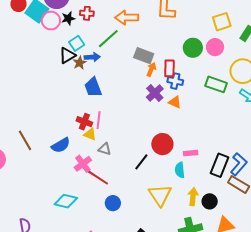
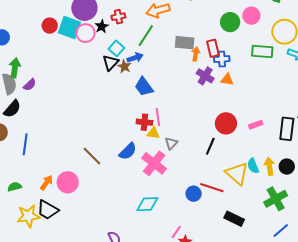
gray triangle: (105, 149) -> (171, 143), turned -48
pink cross: (83, 164) -> (154, 163), size x1.4
cyan semicircle: (180, 170) -> (253, 166), moved
red line: (98, 177) -> (212, 188), moved

